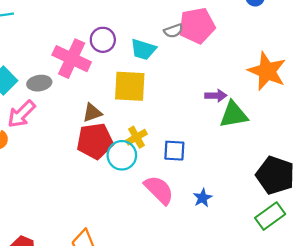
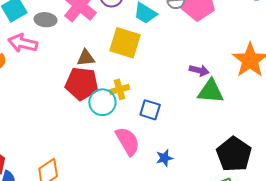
pink arrow: (21, 114) -> (23, 43), turned 44

